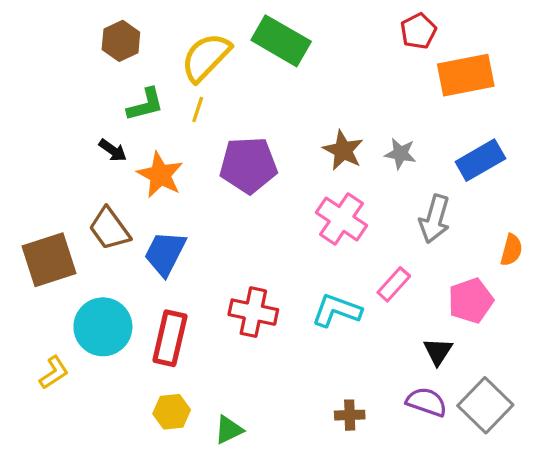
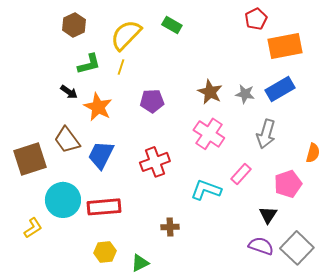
green rectangle: (281, 41) -> (172, 25), size x0.6
blue rectangle: (480, 160) -> (280, 89), moved
purple pentagon: (248, 165) -> (152, 101), size x0.7
red cross: (253, 312) -> (155, 162), moved, turned -32
red rectangle: (170, 338) -> (104, 207), turned 72
brown cross: (350, 415) -> (170, 227), moved

